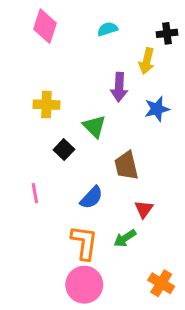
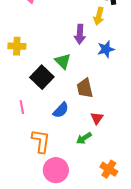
yellow cross: (46, 105) -> (17, 46), moved
black square: (64, 150) -> (42, 77), size x1.6
orange L-shape: (84, 243) -> (41, 141), moved

